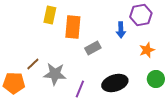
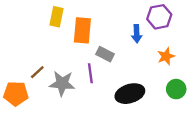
gray rectangle: (93, 48) -> (105, 54), turned 56
purple line: (80, 89) -> (90, 73), moved, turned -30

